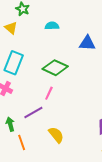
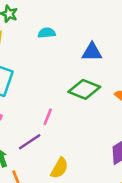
green diamond: (55, 68) -> (84, 89), moved
yellow semicircle: (56, 135) -> (59, 168), turned 72

